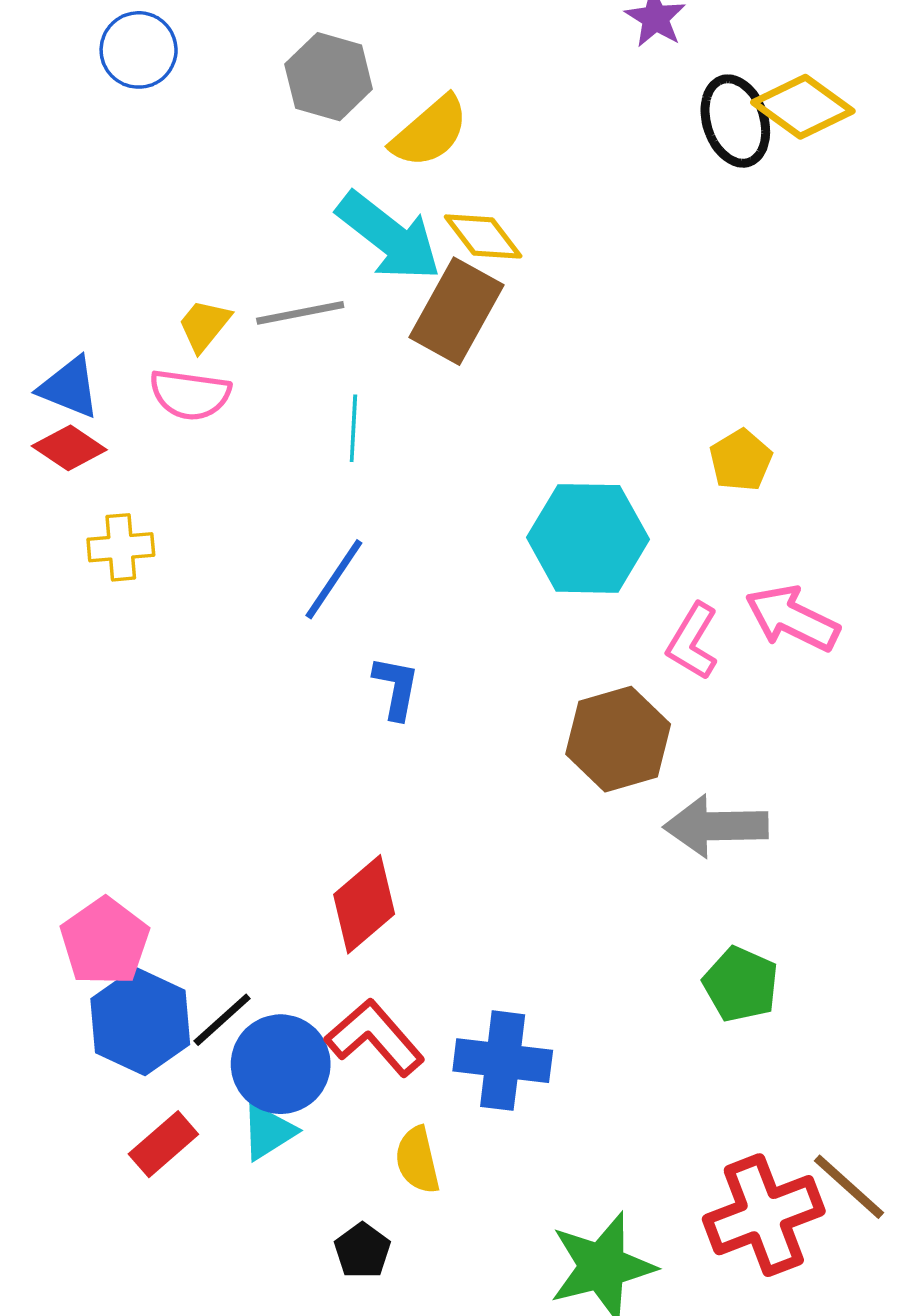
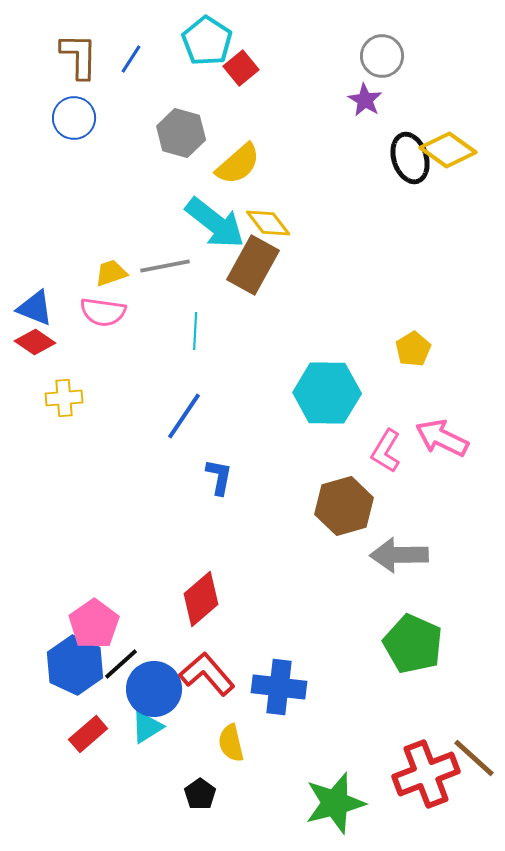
yellow trapezoid: (204, 325) -> (111, 273), turned 32
pink pentagon: (105, 942) -> (94, 624), moved
green pentagon: (741, 984) -> (413, 644), size x1.4

